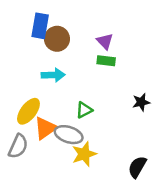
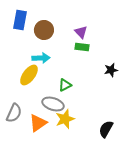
blue rectangle: (40, 26) -> (20, 20), moved
black star: (141, 102) -> (111, 70), moved
yellow ellipse: (28, 111) -> (29, 75), moved
orange triangle: (45, 128) -> (38, 123), moved

